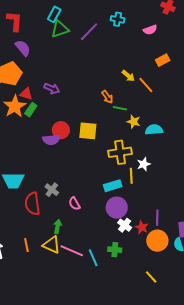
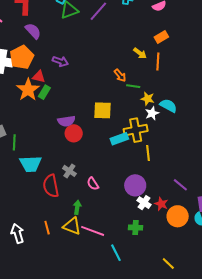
orange rectangle: (163, 60) -> (161, 37), moved
orange line: (146, 85) -> (158, 61), turned 48
purple arrow: (52, 89) -> (60, 61), moved
red circle: (61, 130) -> (74, 133), moved
cyan semicircle: (154, 130) -> (168, 106), turned 36
white star: (144, 164) -> (152, 113), moved
cyan rectangle: (113, 186) -> (119, 139), moved
purple line: (157, 218) -> (180, 185), moved, turned -49
cyan line: (93, 258) -> (116, 253), moved
yellow line: (151, 277) -> (168, 263), moved

